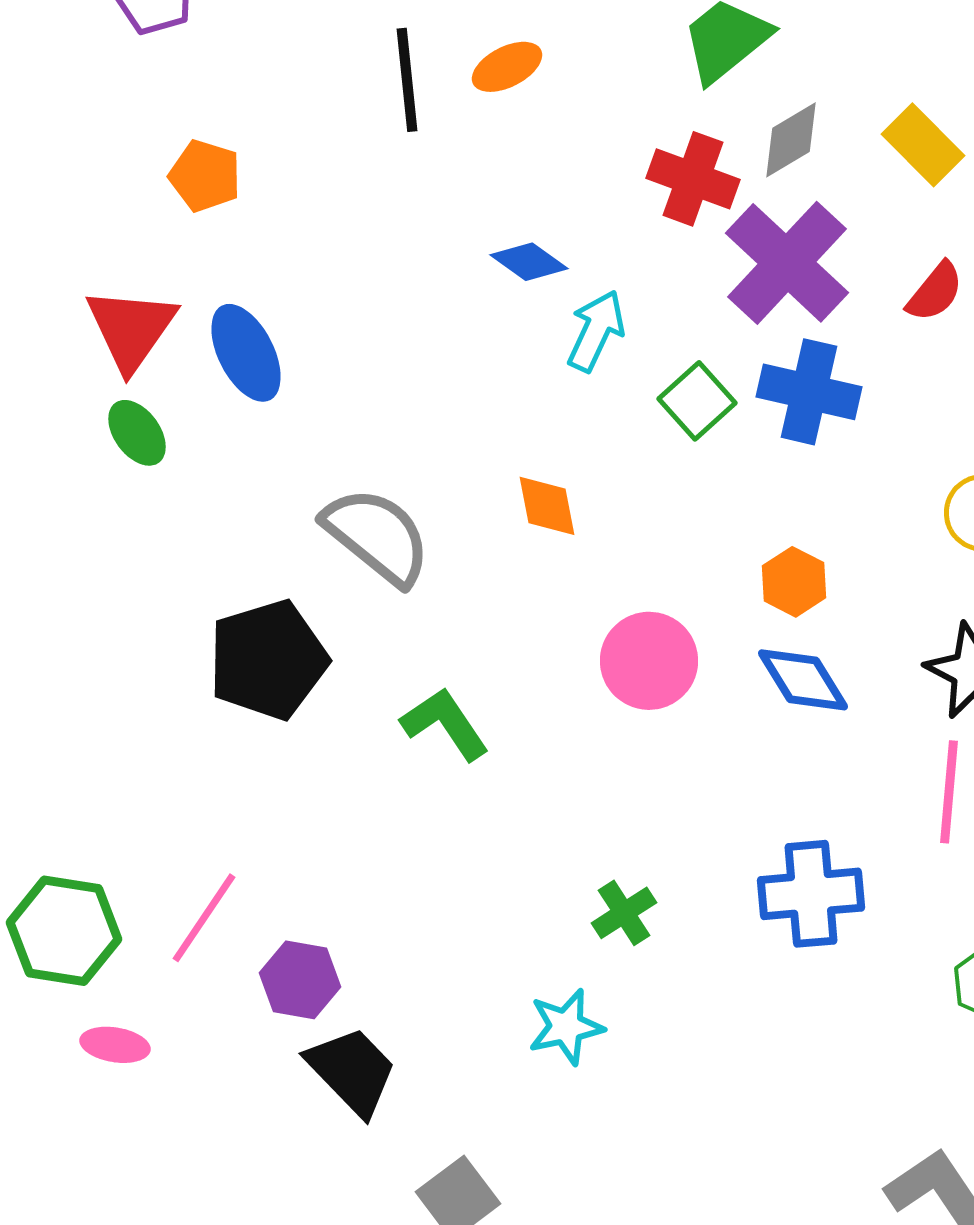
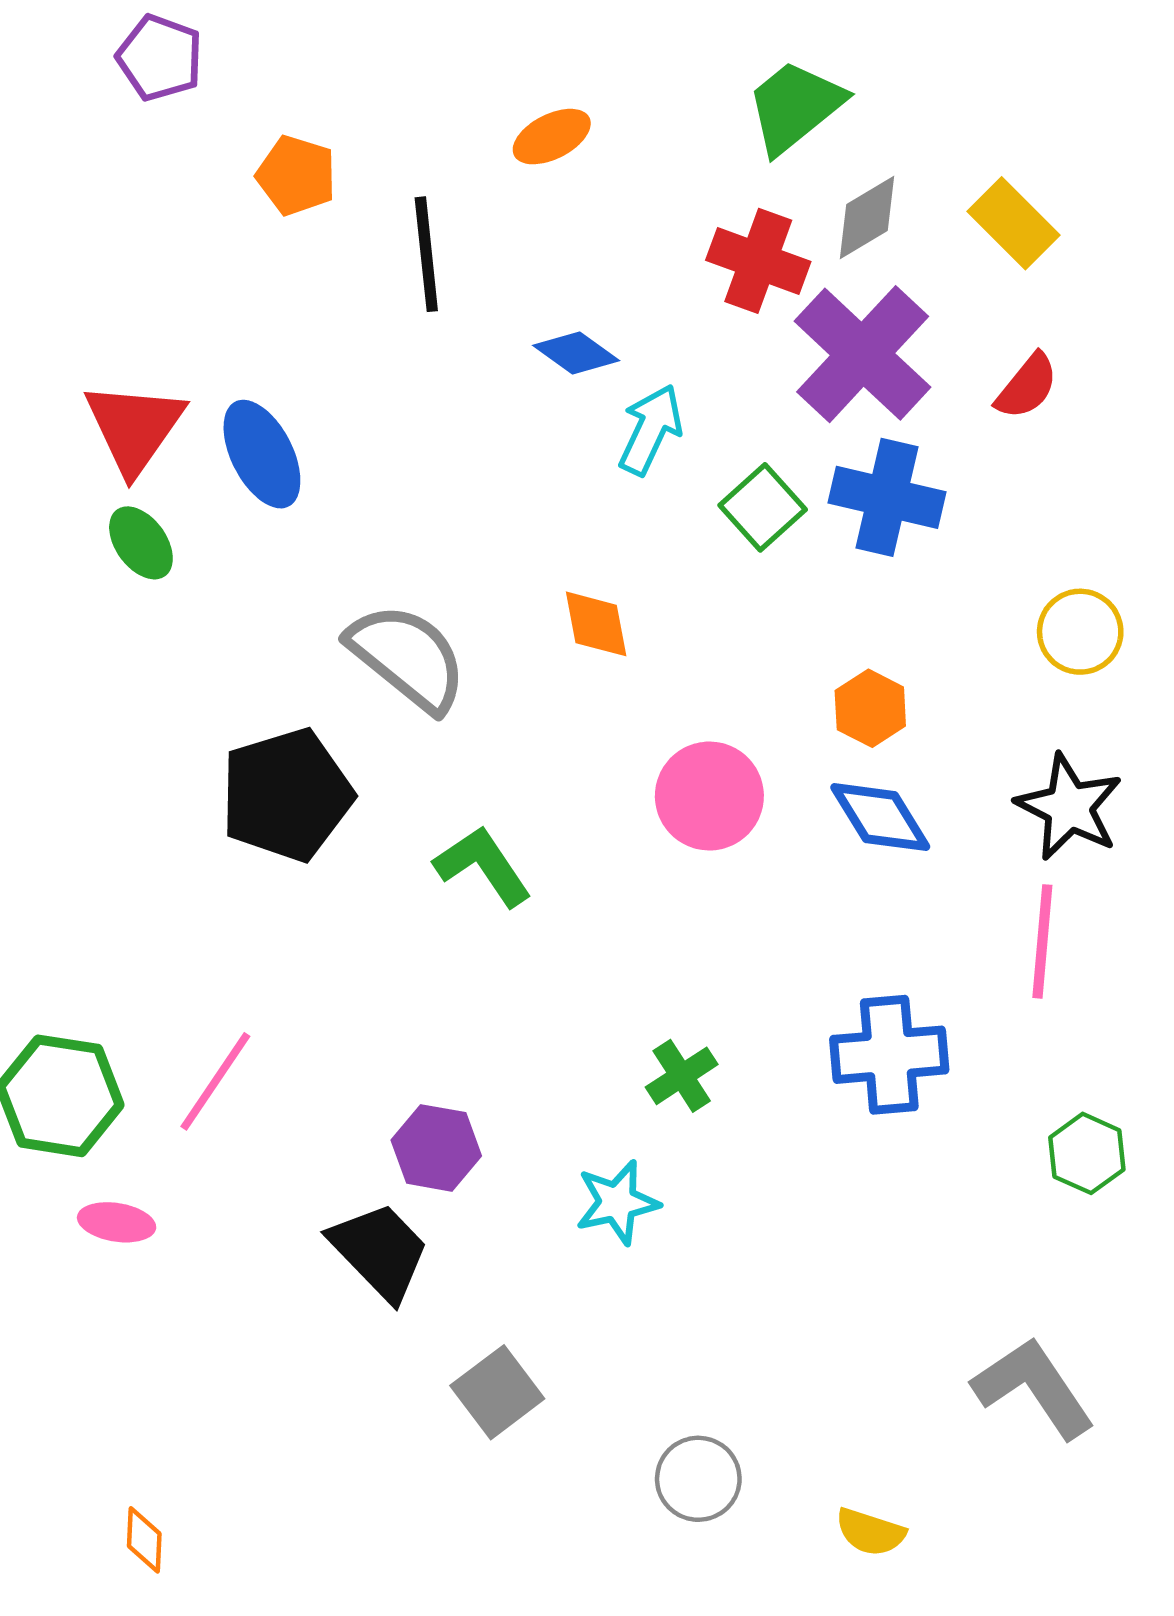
black line: (407, 80) -> (426, 254), moved
orange pentagon: (205, 176) -> (296, 175), moved
purple hexagon: (300, 980) -> (436, 1148), moved

